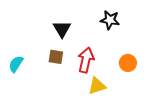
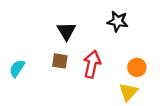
yellow triangle: (97, 86) -> (128, 92), moved, turned -30

